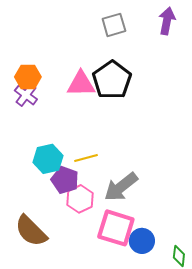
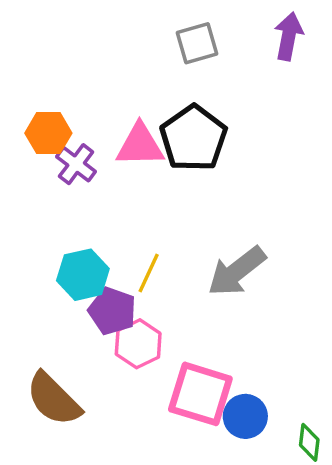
purple cross: (26, 95) -> (76, 164), moved
yellow line: (86, 158) -> (149, 273), turned -50
gray arrow: (121, 187) -> (237, 271), moved

